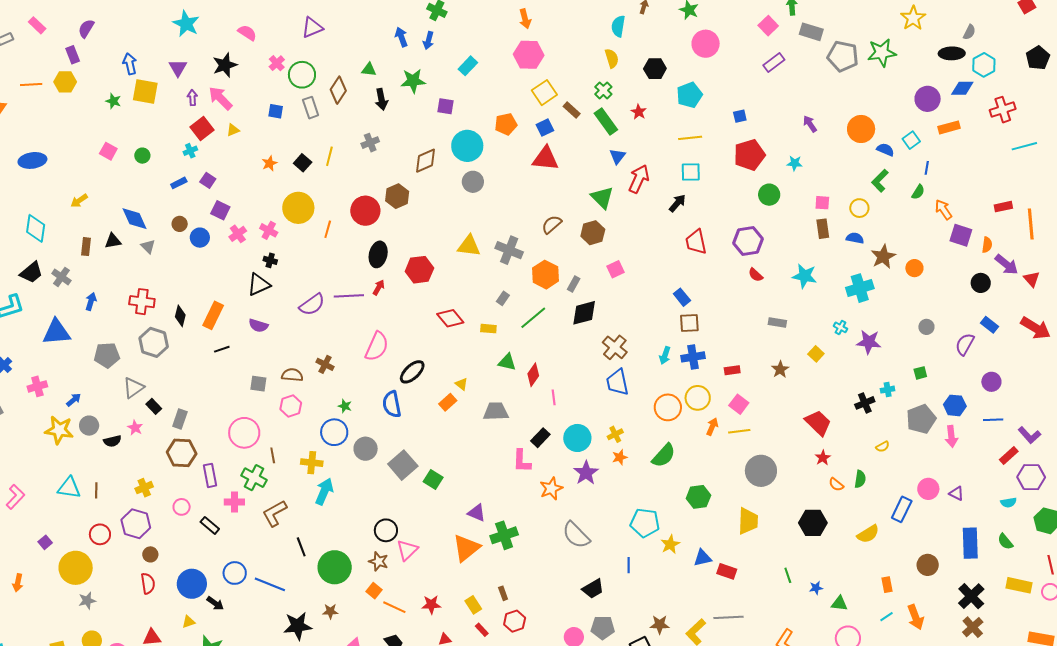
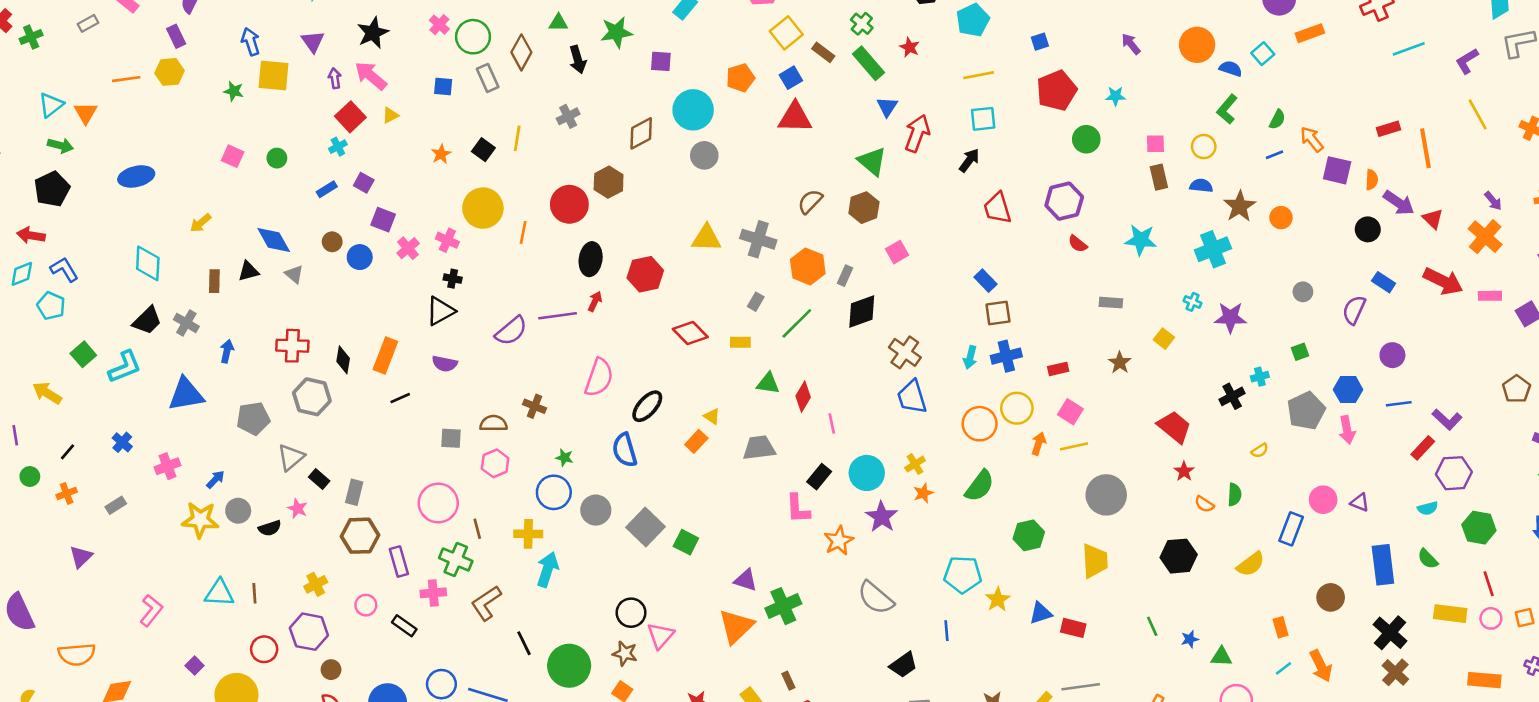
blue line: (927, 168) -> (1275, 155), moved, turned 64

